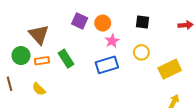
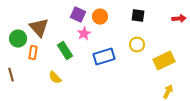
pink star: (112, 41) -> (84, 34), moved
green circle: (21, 56) -> (18, 39), moved
orange rectangle: (42, 61) -> (33, 53), moved, turned -72
yellow semicircle: (39, 89) -> (55, 78), moved

